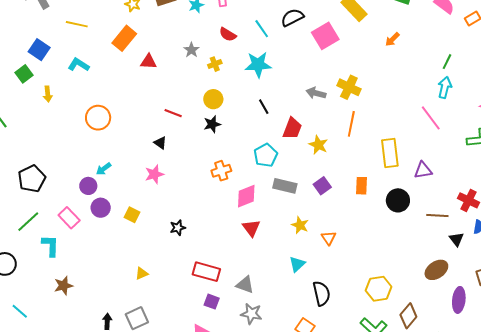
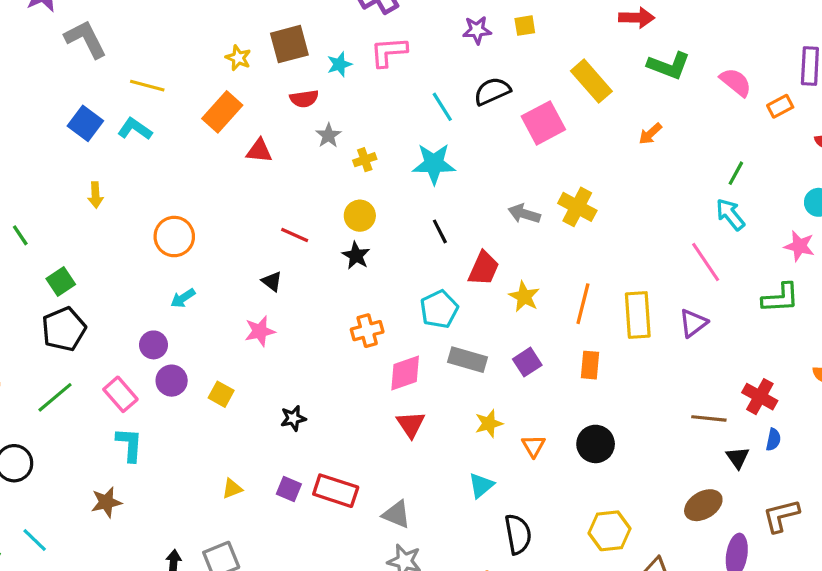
red semicircle: (228, 34) -> (304, 99), moved, turned -42
cyan L-shape: (79, 65) -> (135, 129), moved
green square: (24, 74) -> (61, 281), moved
cyan arrow: (445, 87) -> (730, 214), turned -55
black star: (212, 124) -> (356, 256), turned -30
orange line: (351, 124) -> (583, 304), moved
cyan arrow: (104, 169) -> (183, 298), moved
purple triangle: (423, 170) -> (693, 323), moved, turned -30
black circle: (398, 200) -> (596, 444), moved
yellow star: (300, 225) -> (489, 423), turned 30
cyan L-shape: (50, 246) -> (129, 445), moved
purple square: (212, 302) -> (289, 489), moved

